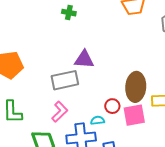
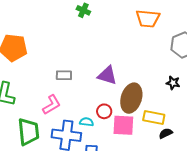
purple triangle: (84, 59) -> (107, 75), moved
gray rectangle: (65, 80) -> (64, 75), size x0.6

